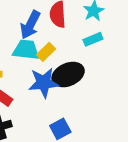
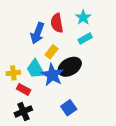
cyan trapezoid: (26, 50) -> (36, 69), moved, turned -120
blue star: (44, 83) -> (52, 75), turned -30

